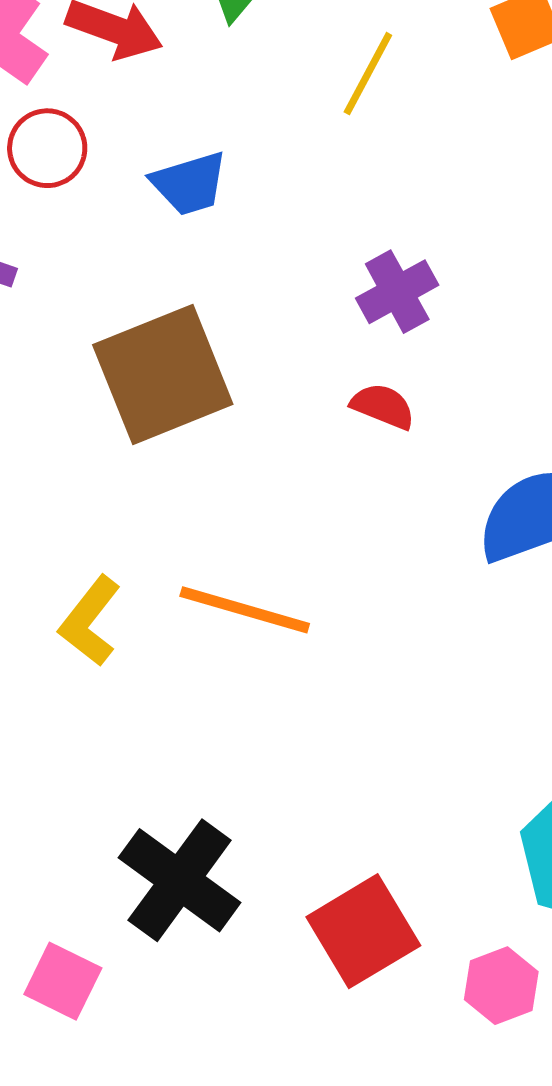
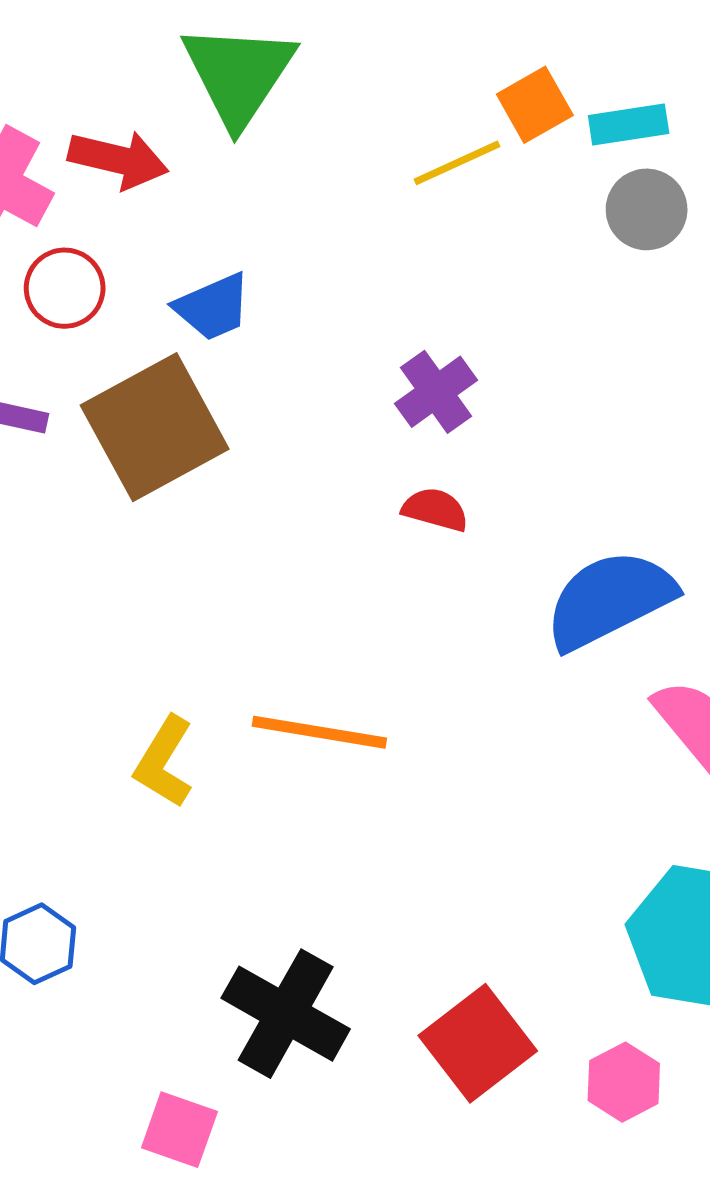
yellow line: (368, 74) -> (457, 163), moved, turned 44
brown square: (163, 374) -> (155, 427), moved

